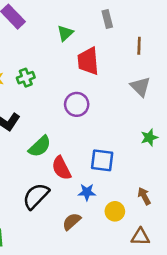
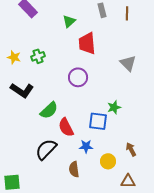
brown line: (139, 46) -> (127, 13), moved
green star: (149, 137) -> (114, 107), moved
brown semicircle: (72, 222) -> (74, 169), turned -56

